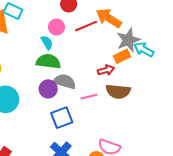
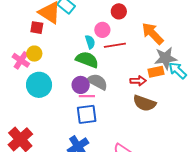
red line: (86, 26) -> (115, 45), moved
pink line: (89, 97) -> (87, 96), moved

